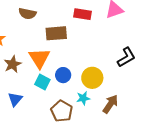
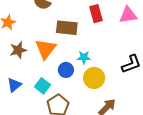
red rectangle: (82, 14) -> (96, 14), turned 54
cyan square: (42, 82) -> (42, 86), moved
cyan star: (83, 98) -> (84, 57), moved

